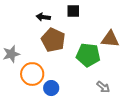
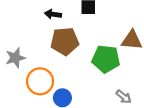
brown pentagon: (53, 40) -> (65, 41), turned -30

